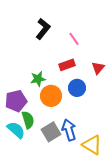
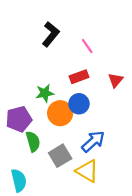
blue circle: (77, 88) -> (79, 104), moved
cyan semicircle: (16, 130) -> (19, 180), moved, turned 36
blue arrow: (69, 130) -> (93, 142), moved, turned 65
yellow triangle: (92, 145) -> (87, 171), moved

